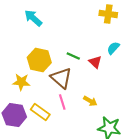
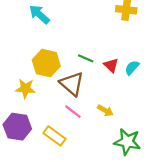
cyan semicircle: (113, 48) -> (132, 68), moved
pink line: (62, 102) -> (73, 112), turned -35
yellow rectangle: (40, 112) -> (54, 136), moved

